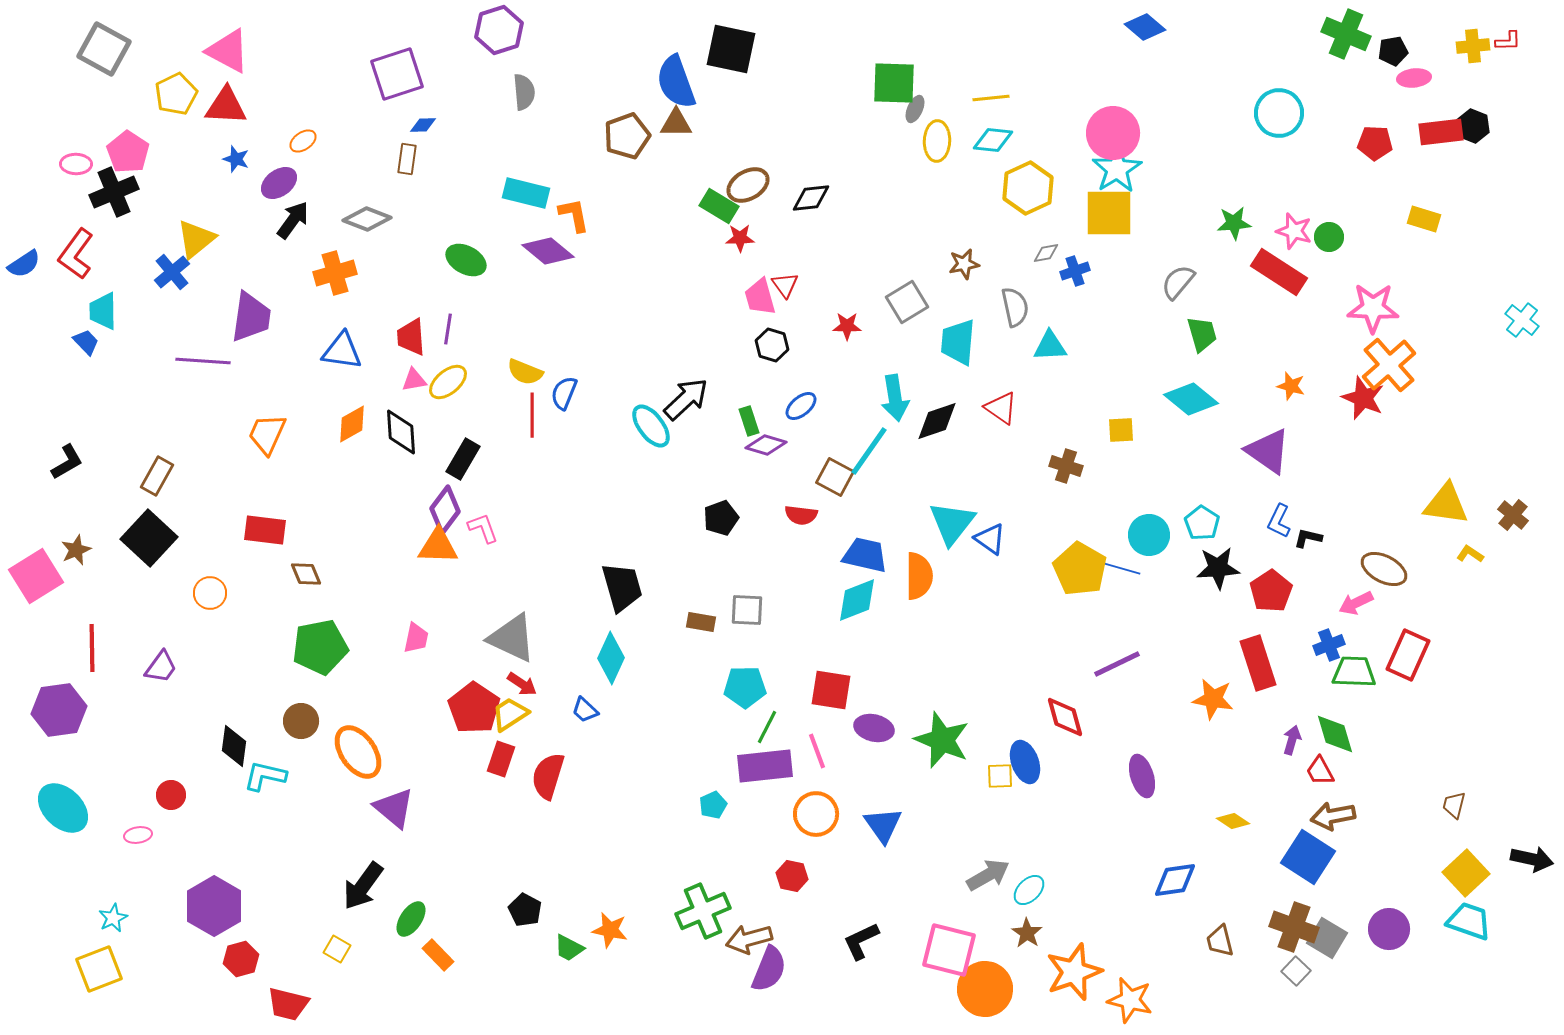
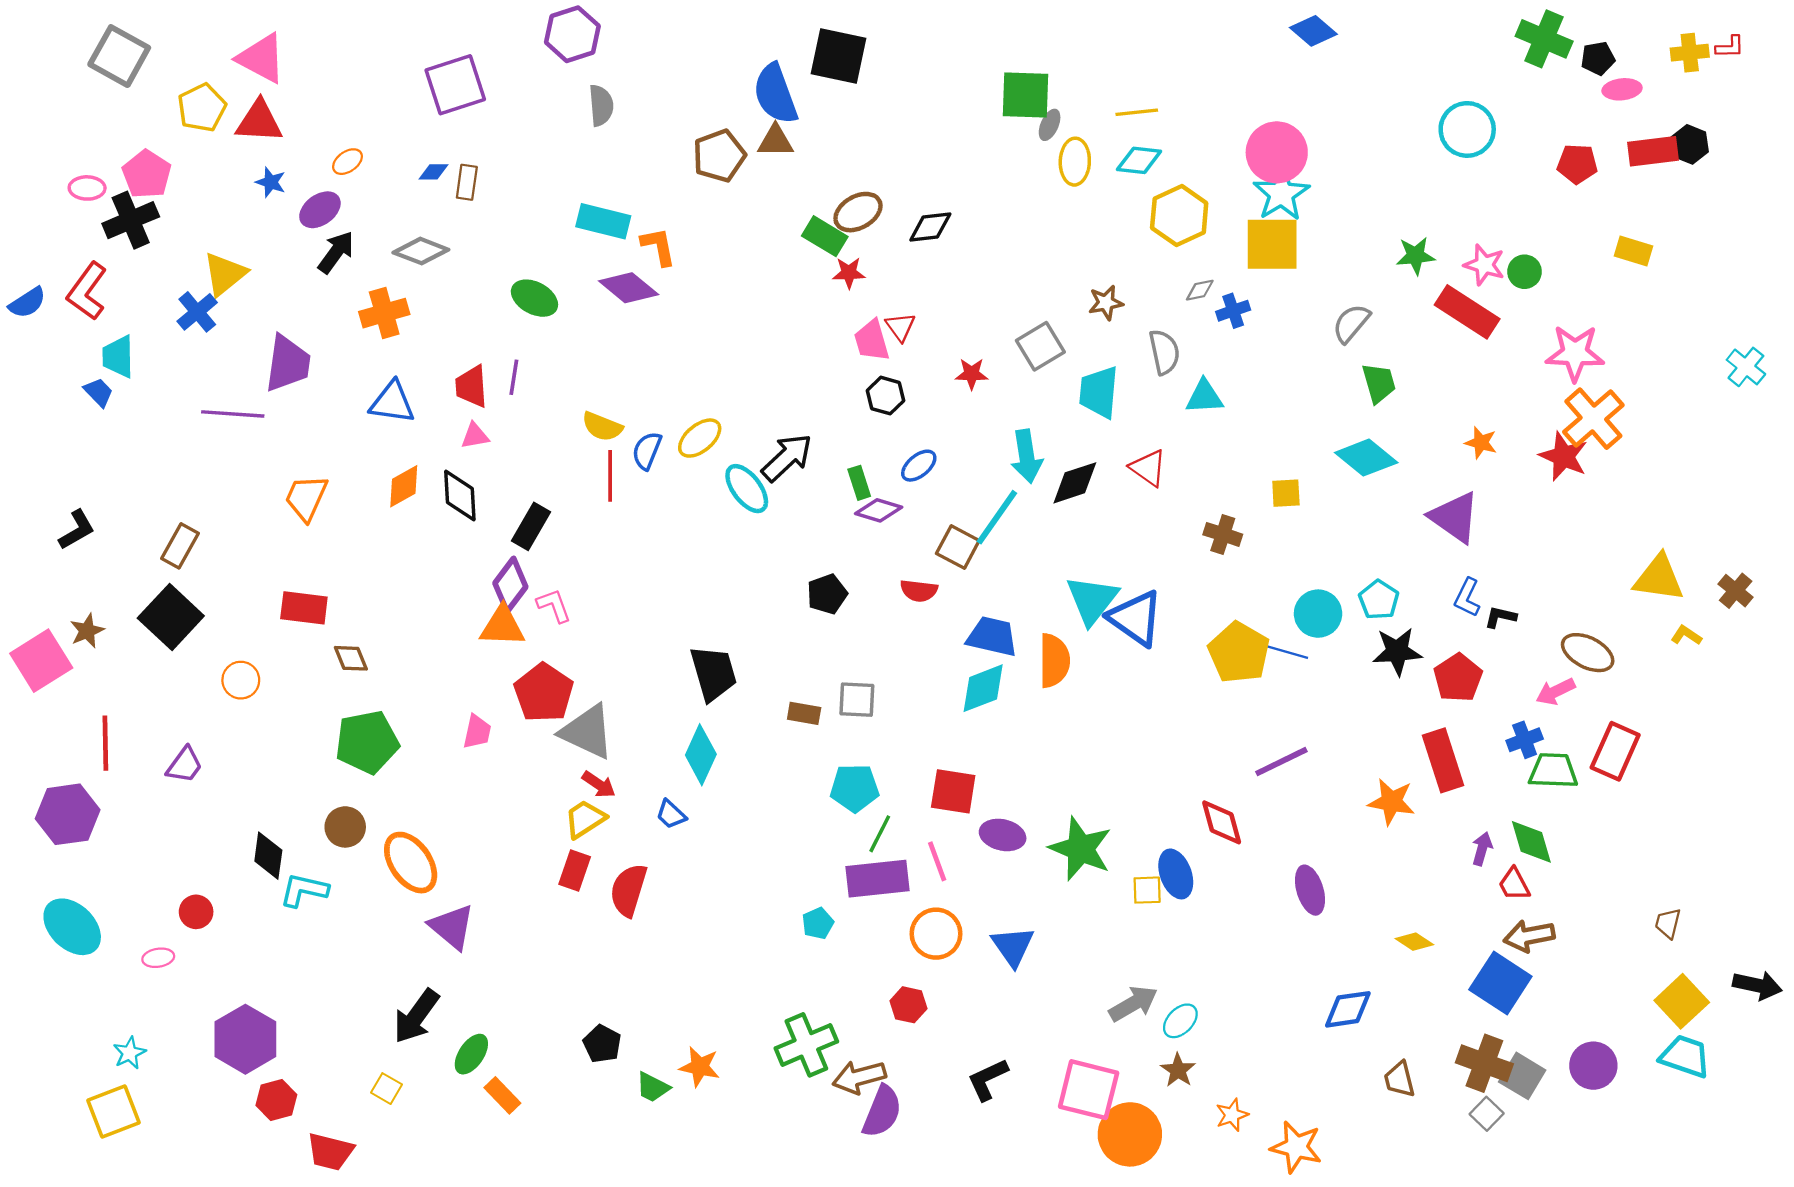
blue diamond: (423, 125) -> (434, 172), moved
yellow ellipse: (448, 382) -> (700, 438), moved
blue triangle: (990, 539) -> (1136, 618), size x1.6
red pentagon: (474, 708) -> (544, 693), moved
orange star: (1074, 972) -> (1232, 1115), size x0.5

